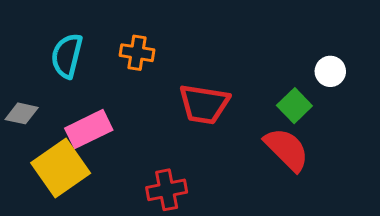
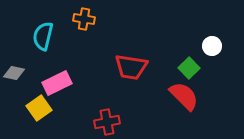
orange cross: (137, 53) -> (84, 19), moved
yellow square: (61, 168) -> (39, 108), size x0.7

